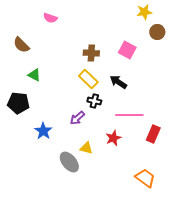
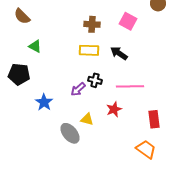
yellow rectangle: (88, 79) -> (89, 50), turned -42
black cross: (94, 101) -> (95, 80), moved
red rectangle: (153, 134) -> (154, 119), moved, turned -30

